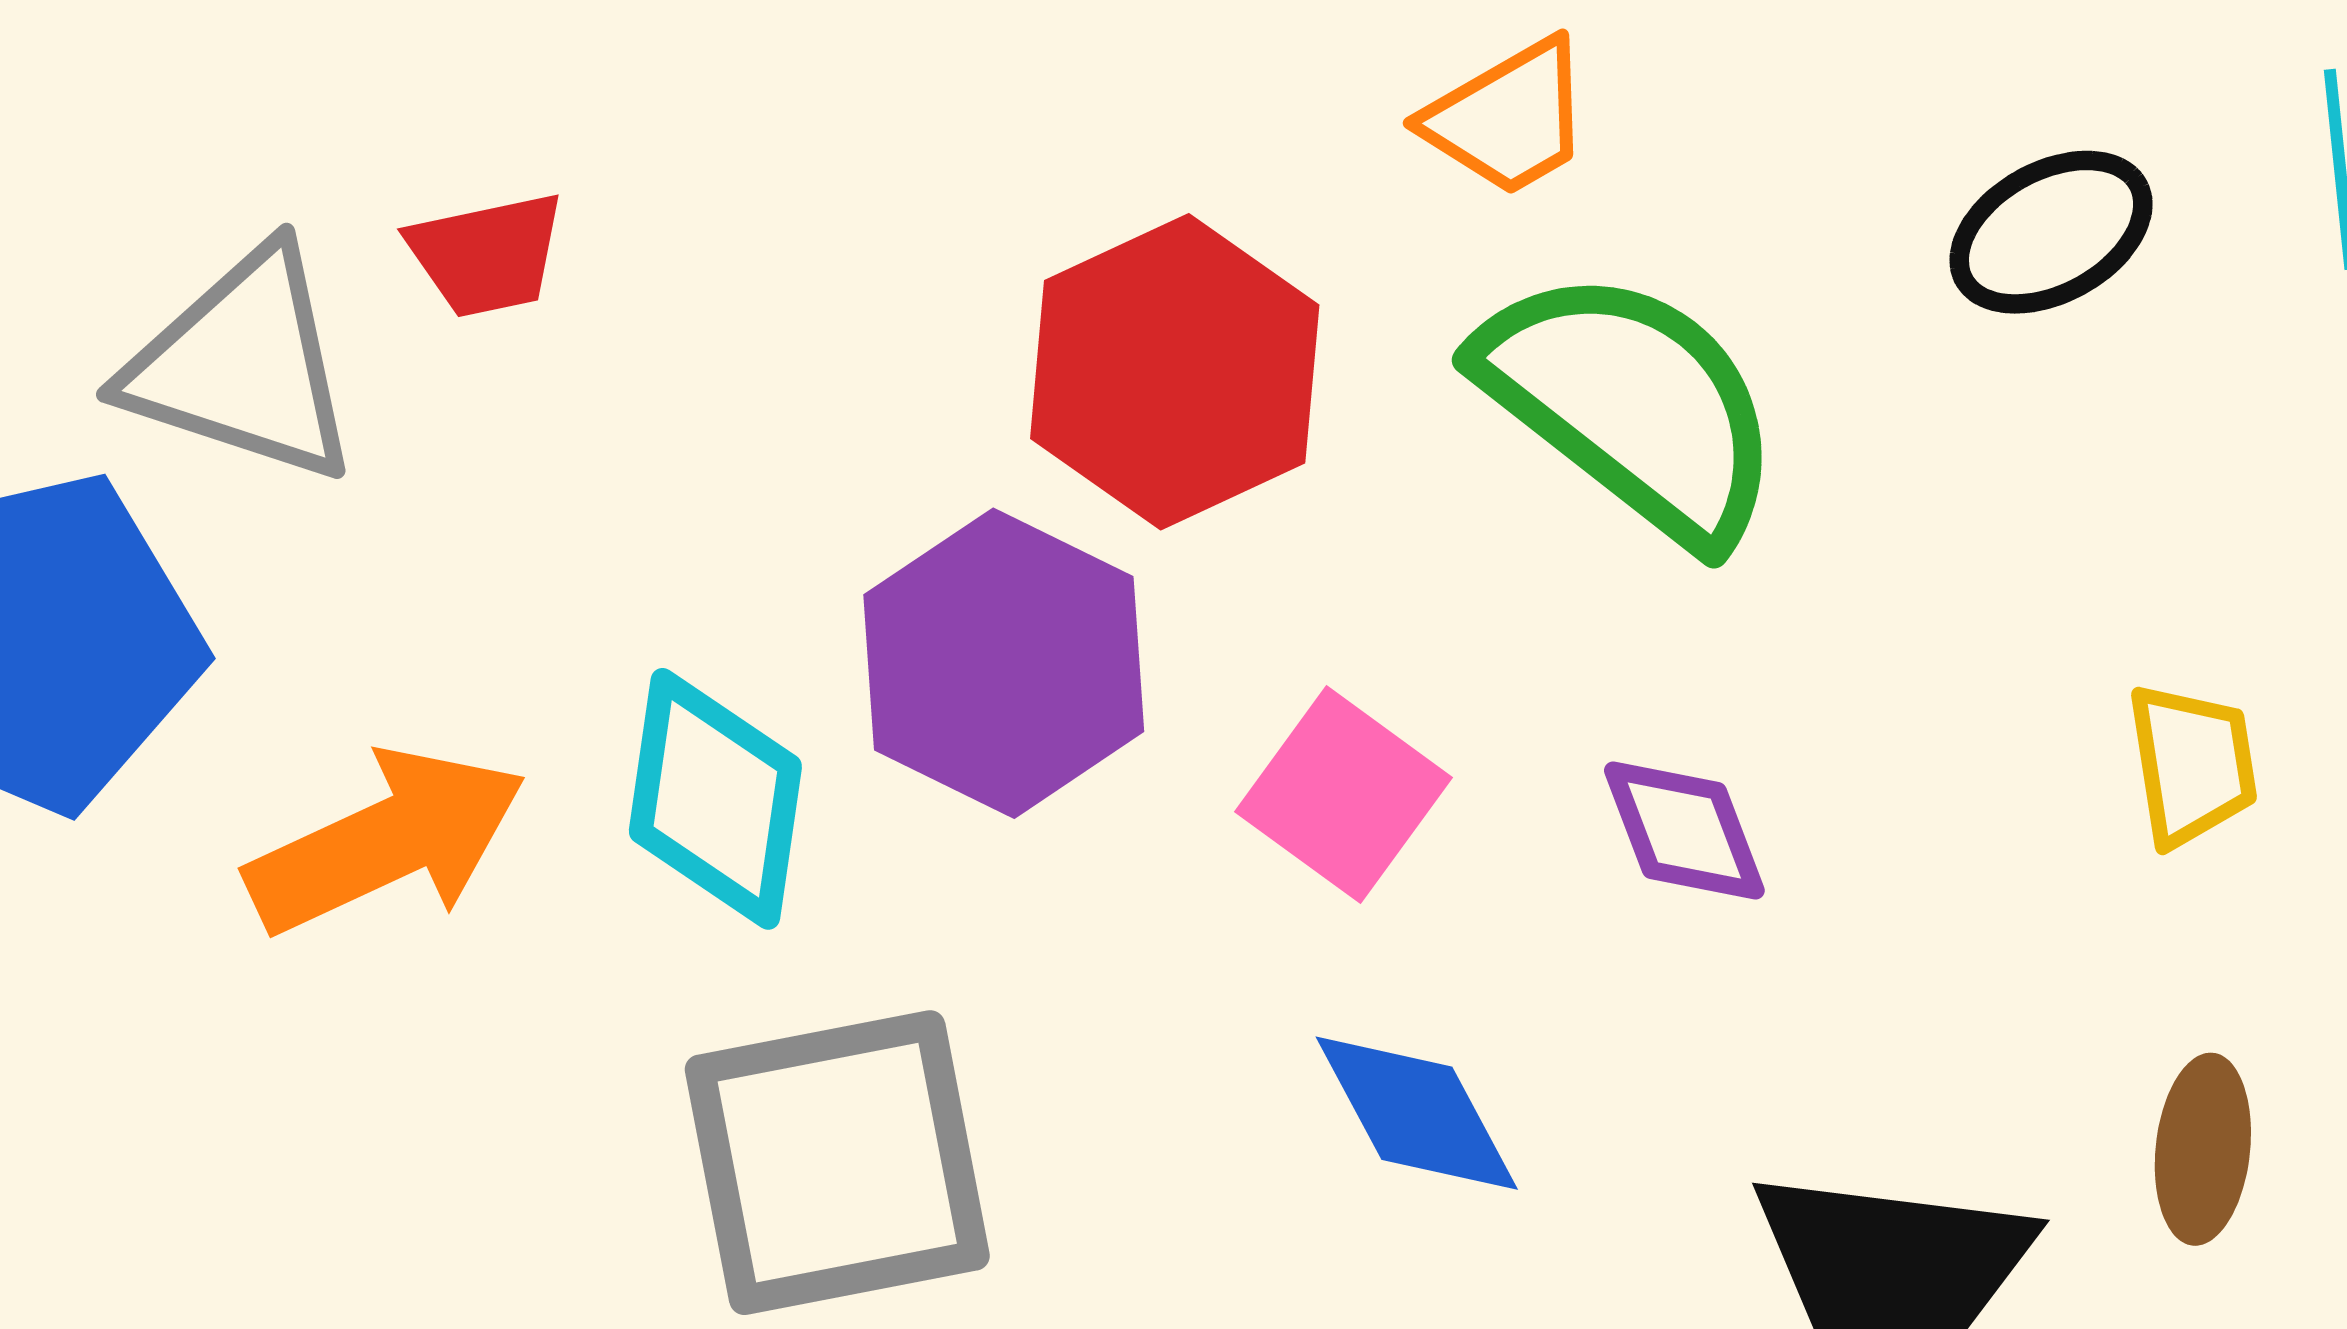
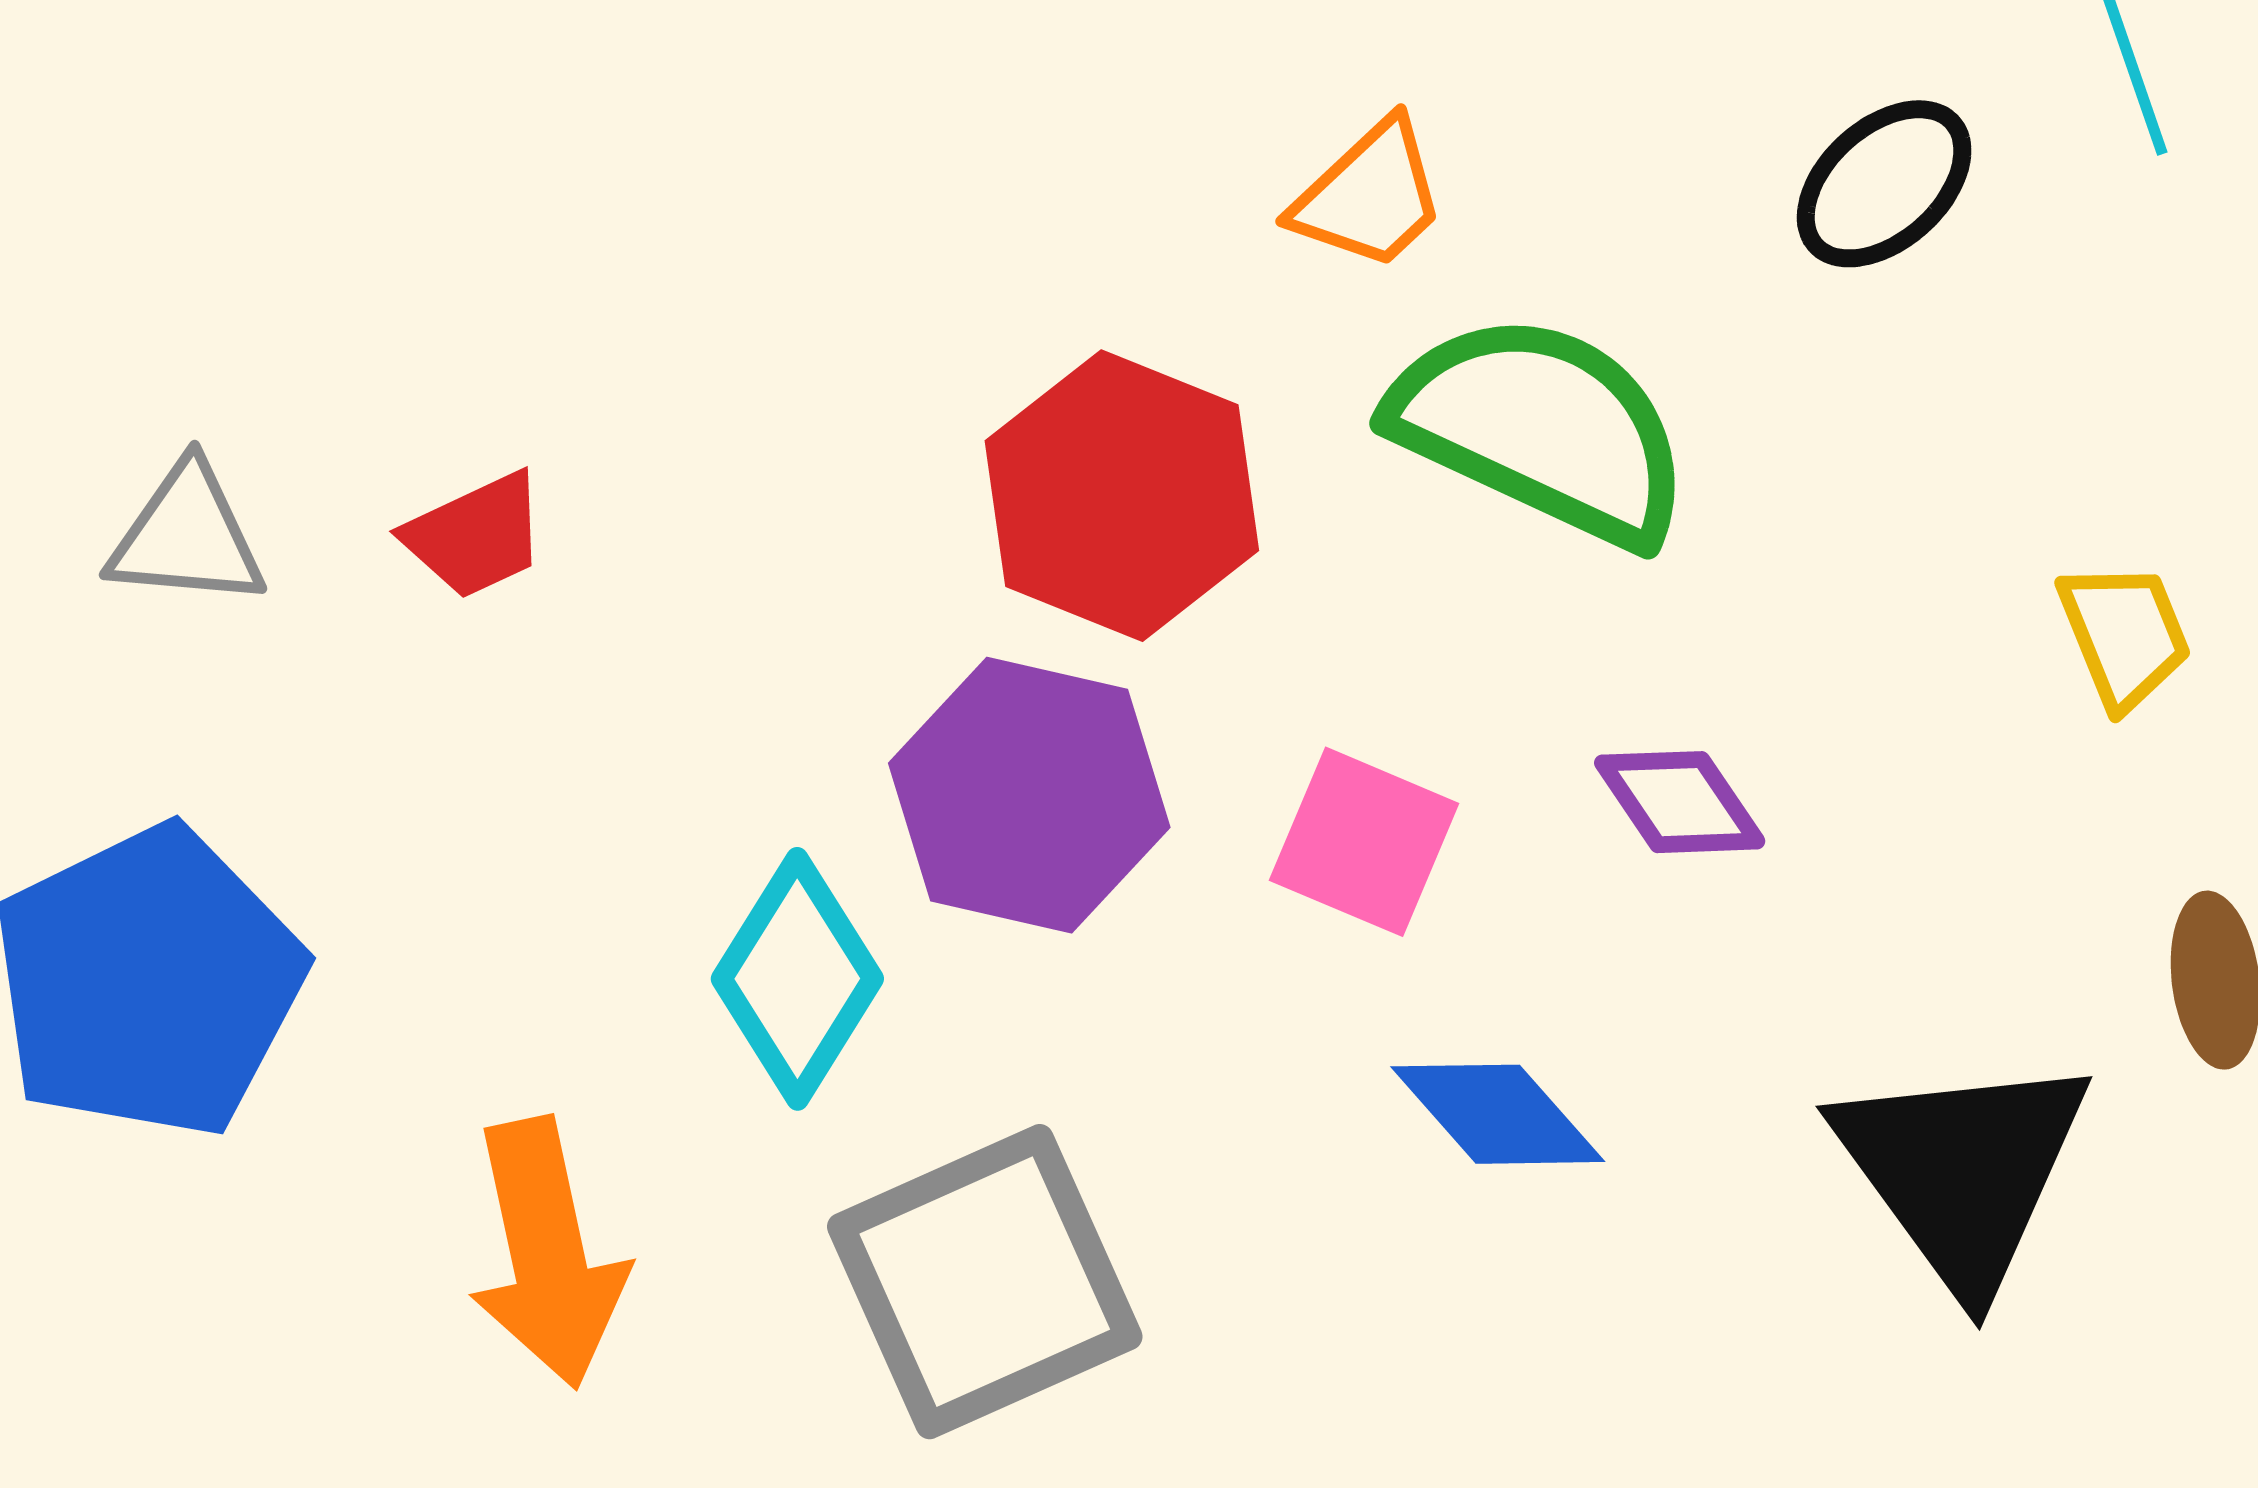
gray triangle: (243, 365) -> (187, 536), moved, size x0.7
cyan diamond: (715, 799) -> (797, 979), turned 37
orange arrow: (386, 842) -> (547, 1253), moved, turned 116

